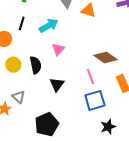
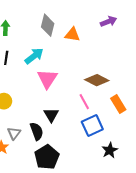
pink triangle: (58, 49) -> (47, 79), size x1.5
black semicircle: (36, 65) -> (37, 131), moved
gray triangle: (19, 97) -> (14, 133), turned 32

